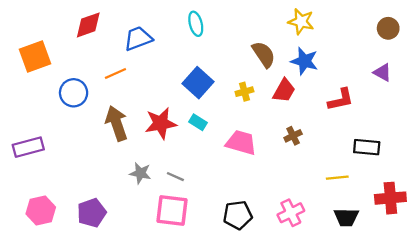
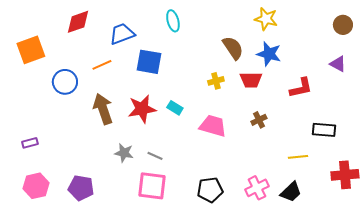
blue square: (198, 83) -> (149, 62), moved, turned -32
red trapezoid: (284, 91) -> (251, 80), turned 60
purple rectangle: (28, 147) -> (30, 143), moved, size x0.6
purple pentagon: (92, 213) -> (81, 188), turned 30
black trapezoid: (346, 217) -> (291, 192), moved, turned -45

